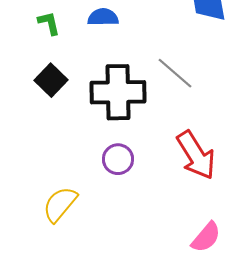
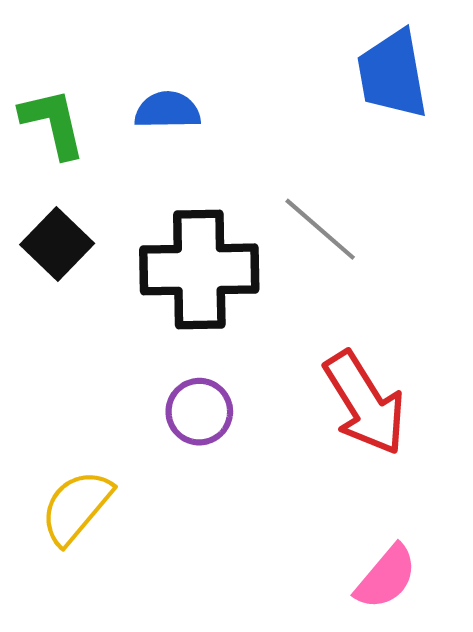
green L-shape: (49, 23) -> (53, 123), size x1.4

